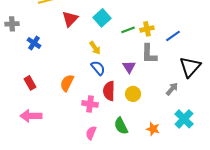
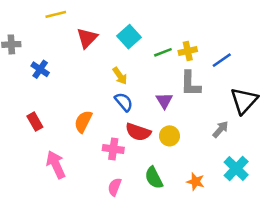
red semicircle: (109, 91) -> (138, 132), turned -72
pink arrow: (31, 116) -> (56, 165), moved, turned 65

